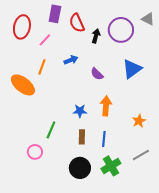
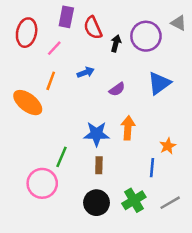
purple semicircle: (97, 74) -> (117, 89), turned -80
blue star: (80, 111) -> (97, 134), size x1.5
blue line: (104, 139) -> (152, 168), moved
pink circle: (35, 152) -> (42, 183), size x1.6
gray line: (141, 155) -> (170, 203), moved

